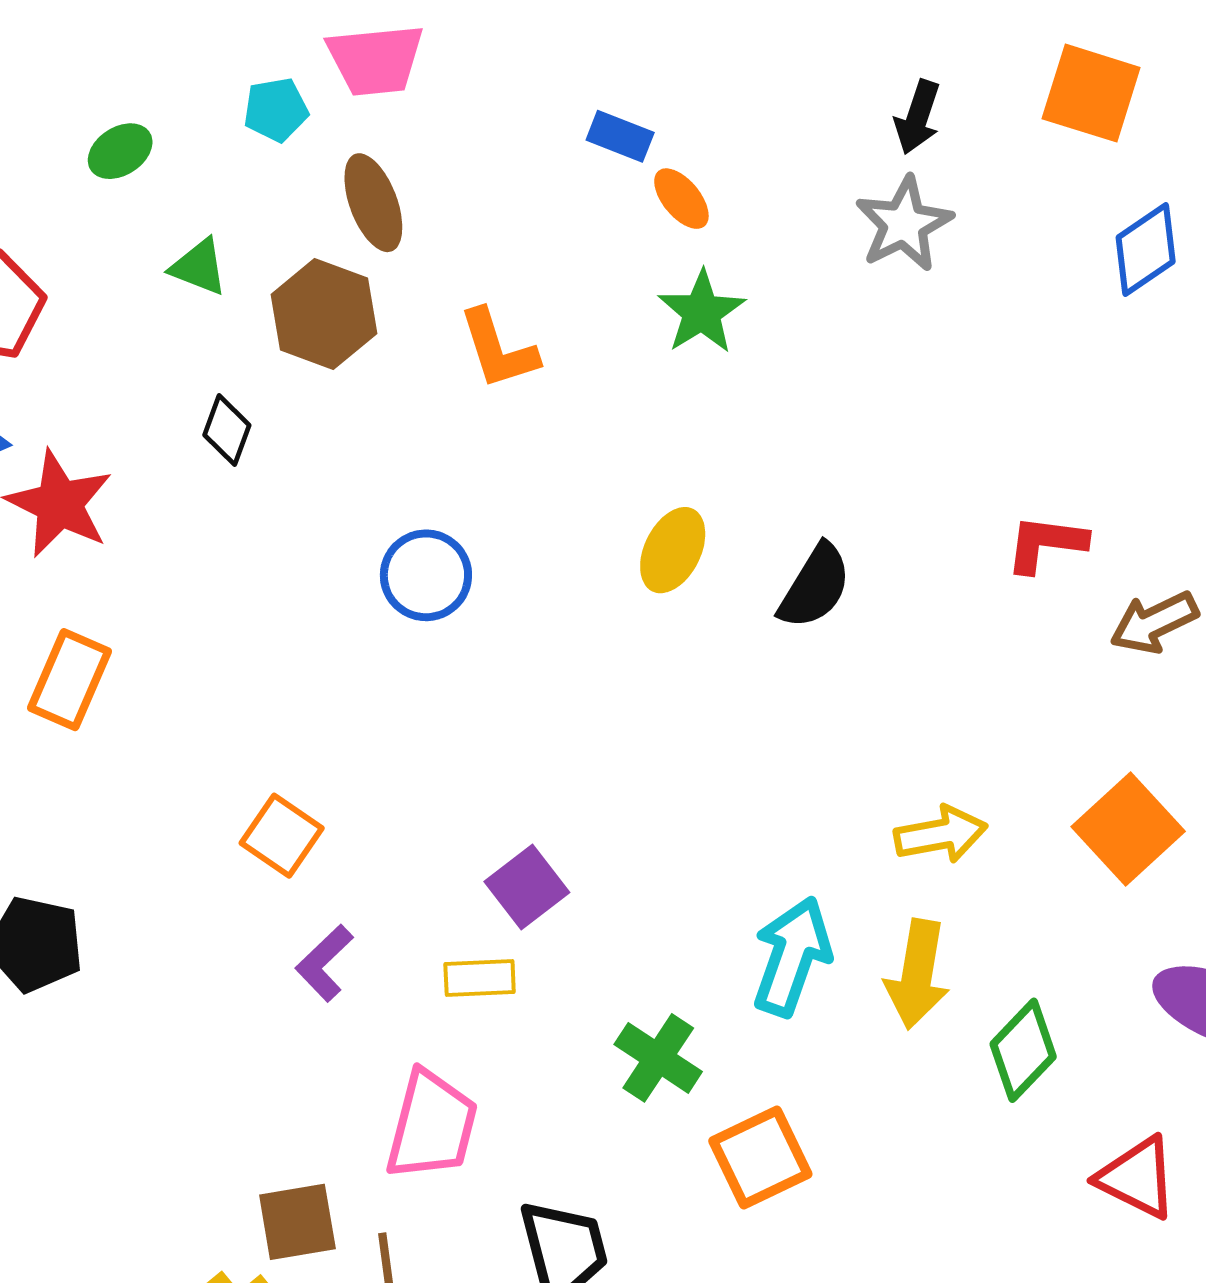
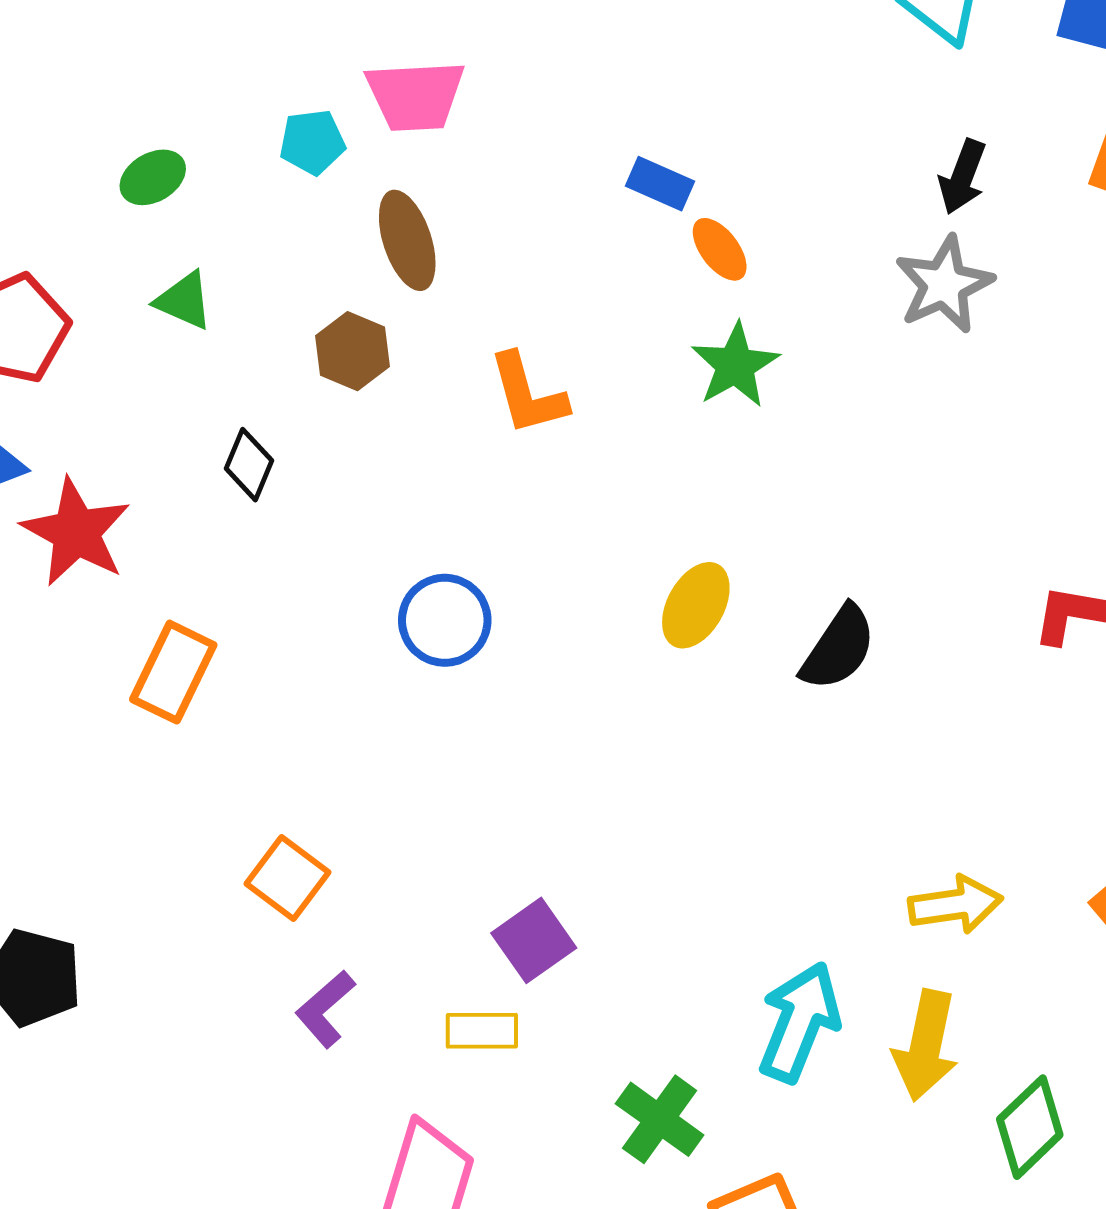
green triangle: (199, 267) -> (184, 301), moved
brown hexagon: (324, 314) -> (352, 351), size x0.7
orange rectangle: (69, 680) -> (173, 672), moved

